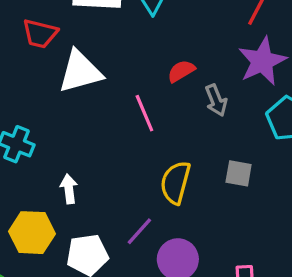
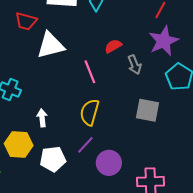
gray square: (239, 173) -> (148, 110), size x1.4
yellow semicircle: (175, 183) -> (90, 112), moved

